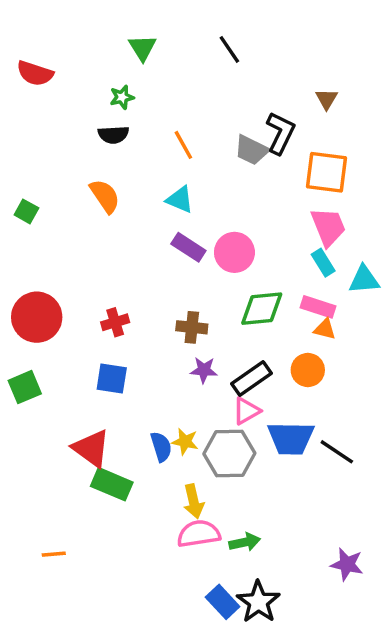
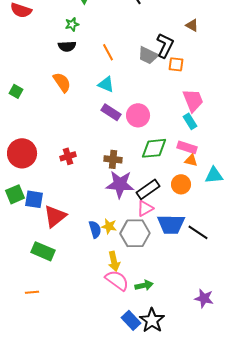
brown triangle: (327, 99) -> (192, 25), turned -32
orange square: (327, 172) -> (176, 64), moved, size x0.6
cyan triangle: (364, 280) -> (214, 175), moved
purple star: (204, 370) -> (120, 184), size x1.8
blue square: (112, 379) -> (34, 199), moved
red triangle: (91, 448) -> (55, 216), moved, turned 45
green rectangle: (112, 484) -> (43, 251), moved
pink semicircle: (199, 534) -> (117, 280), turned 45

